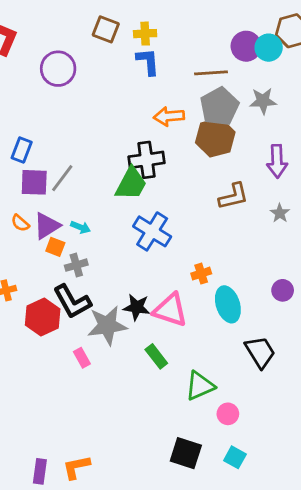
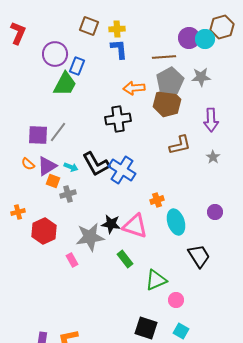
blue rectangle: (22, 150) -> (77, 66), moved
green trapezoid: (131, 184) -> (65, 84), moved
black L-shape: (72, 302) -> (96, 164), moved

